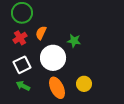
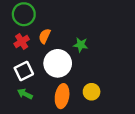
orange ellipse: (57, 88) -> (62, 96), turned 35

